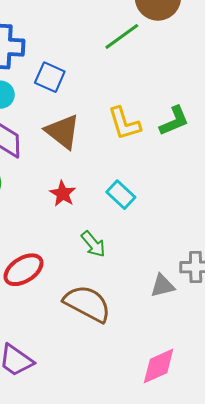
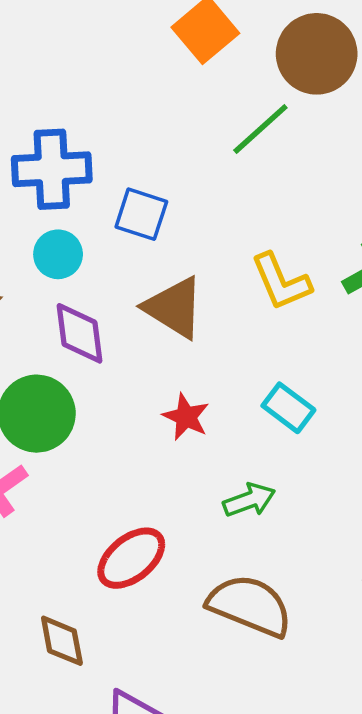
green arrow: (93, 244) -> (249, 500), turned -64

